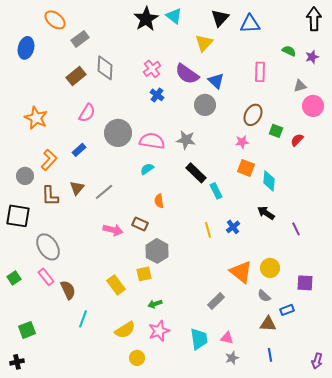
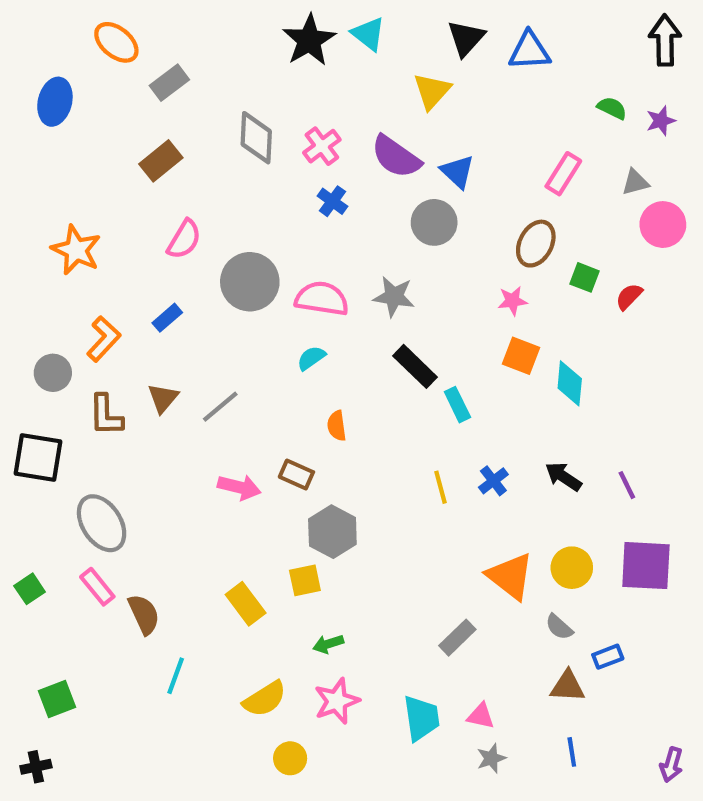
gray diamond: (105, 68) -> (256, 138), moved
pink rectangle: (260, 72) -> (563, 174), moved, turned 30
black arrow: (266, 213) -> (563, 477), moved
purple square: (305, 283) -> (646, 566), moved, size x1.5

